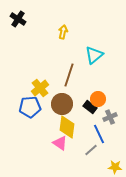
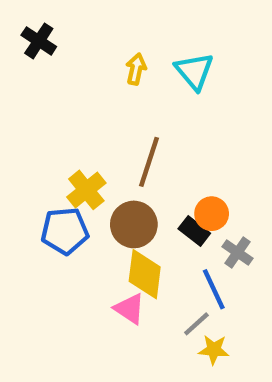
cyan triangle: (94, 55) -> (194, 71), moved, turned -30
gray cross: (110, 117) -> (237, 253), turned -32
yellow star: (115, 167) -> (214, 350), moved

